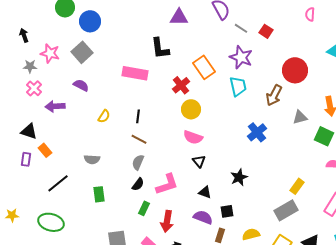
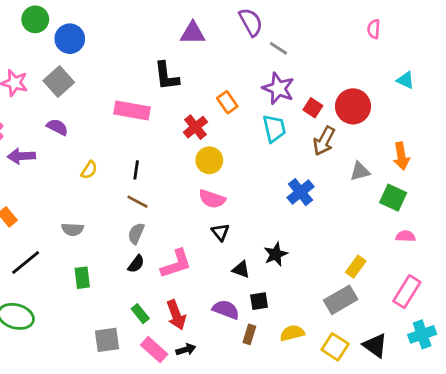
red square: (266, 31) -> (313, 108), moved
orange rectangle: (204, 67) -> (227, 102), size x0.7
black triangle: (205, 192) -> (241, 269), moved
green rectangle: (144, 208) -> (140, 314), moved, turned -64
red arrow: (167, 221) -> (176, 315), turned -30

